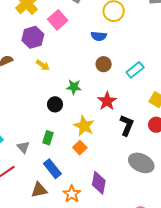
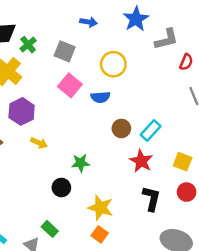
pink square: (58, 20) -> (70, 85), moved
brown circle: (104, 64) -> (121, 128), moved
red star: (107, 101) -> (141, 161), moved
green rectangle: (48, 138) -> (50, 229), moved, turned -56

